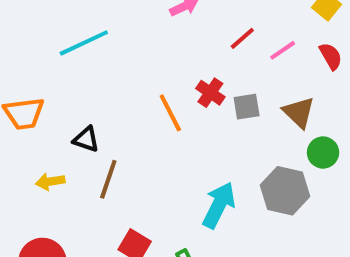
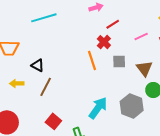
red line: (242, 38) -> (113, 24), moved
red cross: (210, 93) -> (104, 42), moved
orange line: (170, 113) -> (92, 61), moved

